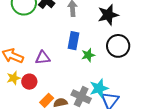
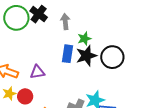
black star: (108, 15) -> (86, 56), moved
green star: (88, 55) -> (84, 39), moved

